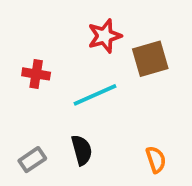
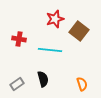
brown square: (150, 59) -> (79, 31), turned -36
cyan line: (95, 95) -> (50, 50), turned 30

